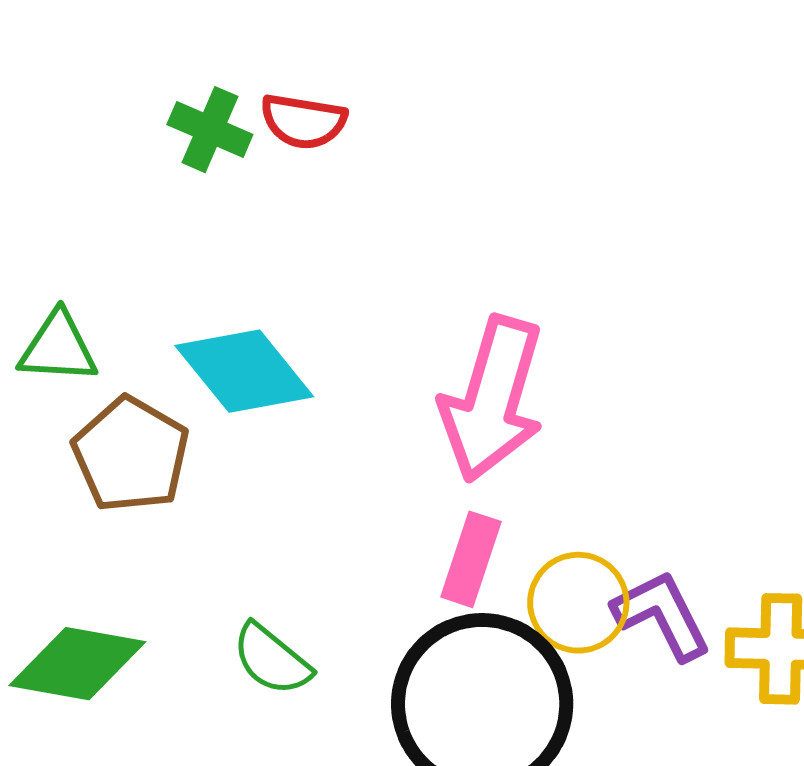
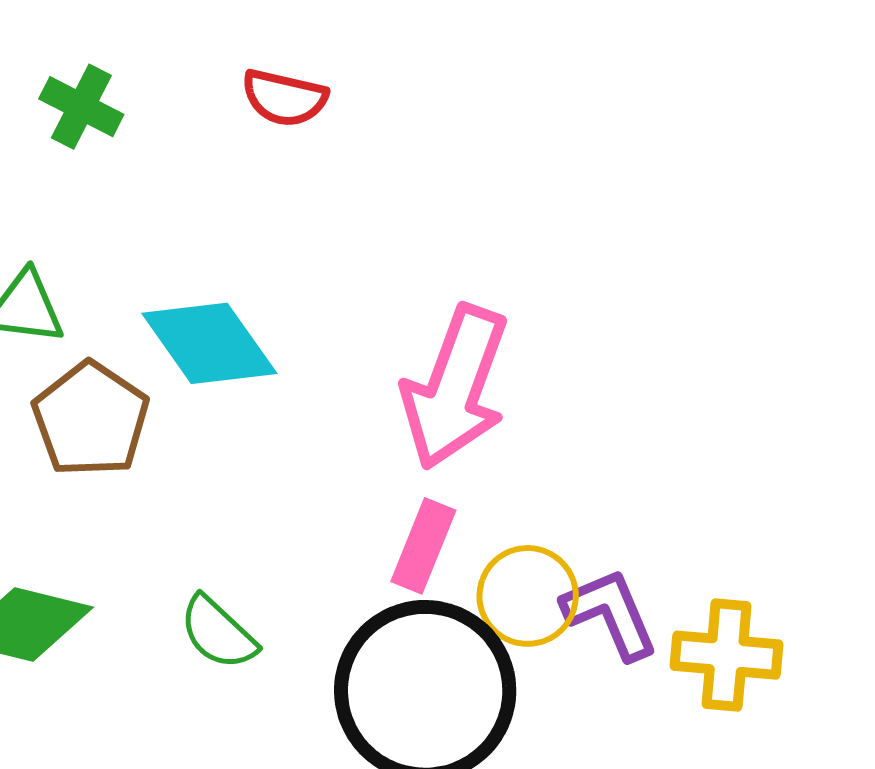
green cross: (210, 130) -> (81, 107), moved

